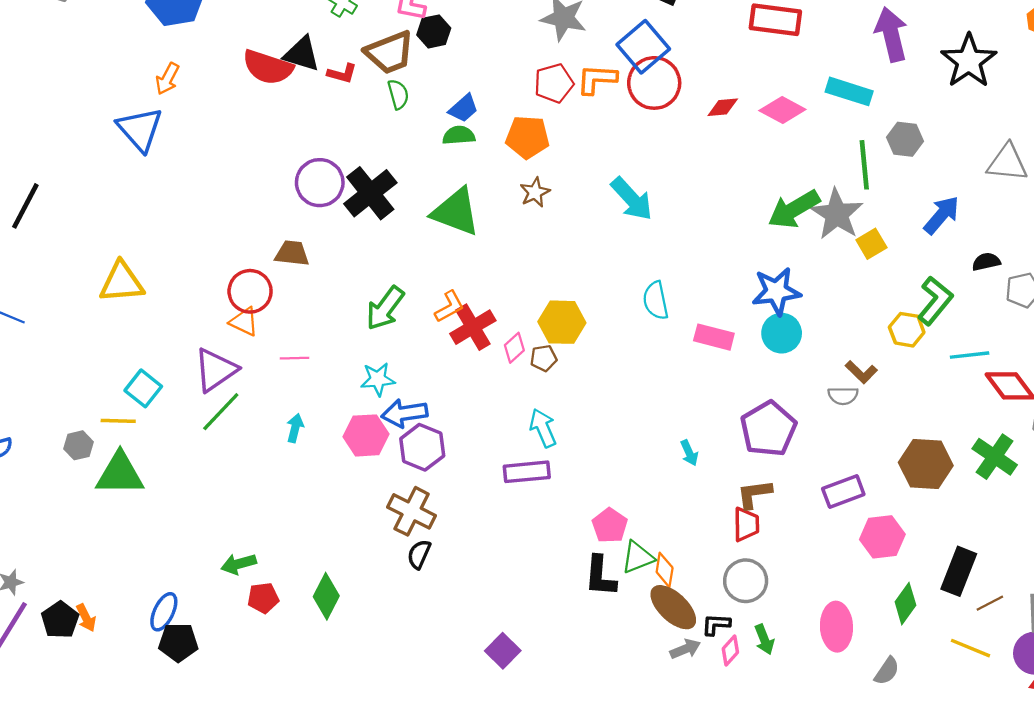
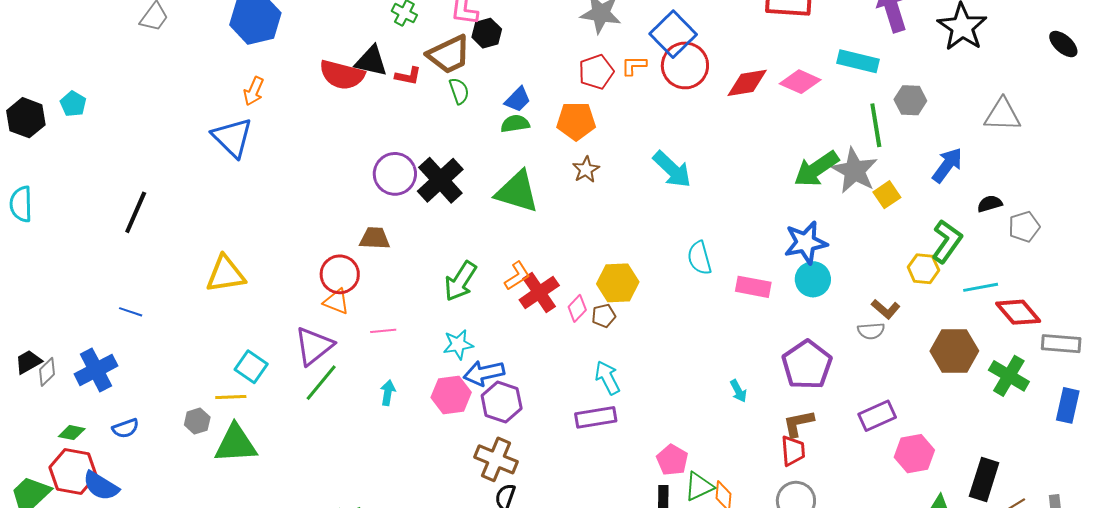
orange L-shape: (597, 79) -> (634, 66), size x0.7
red diamond: (723, 107) -> (747, 83), size x1.5
brown hexagon: (926, 464) -> (954, 351), moved

